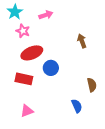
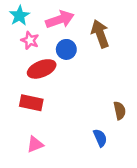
pink arrow: (46, 15) -> (60, 20), size x1.5
brown arrow: (82, 41) -> (100, 34), moved, size x1.5
blue circle: (51, 68) -> (66, 49), moved

